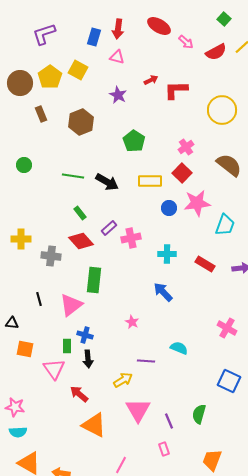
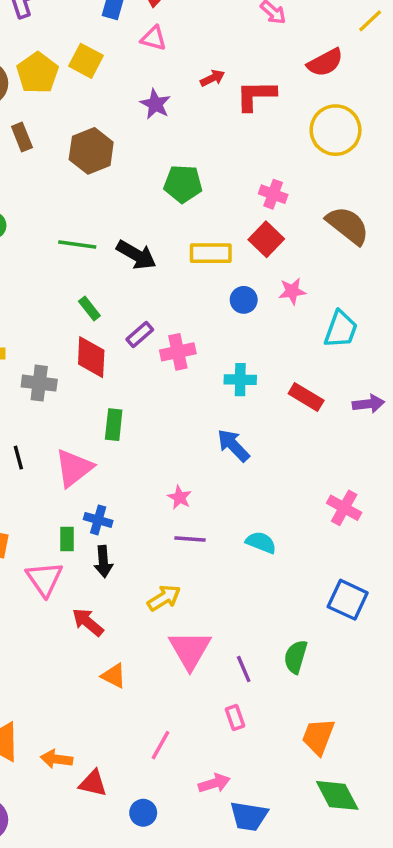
red semicircle: (216, 52) -> (325, 63), moved
green pentagon: (134, 141) -> (183, 184), turned -30
pink cross: (186, 147) -> (273, 194), turned -35
pink star: (197, 203) -> (292, 291), size x0.6
red diamond: (81, 241) -> (91, 357), turned 45
green rectangle: (94, 280) -> (114, 425), size x0.7
purple line: (146, 361) -> (190, 539), moved
orange triangle: (94, 425) -> (114, 676), size x0.6

